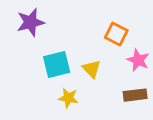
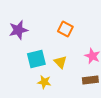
orange square: (116, 34) -> (65, 29), moved

